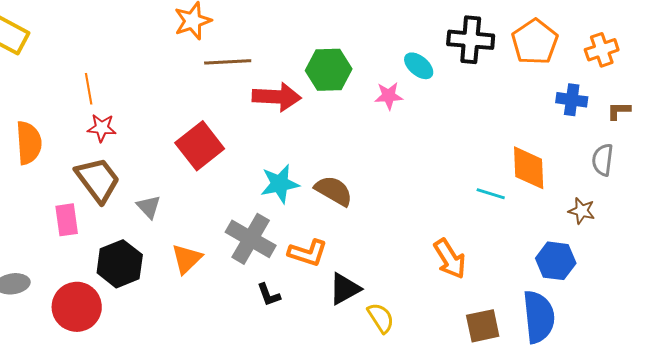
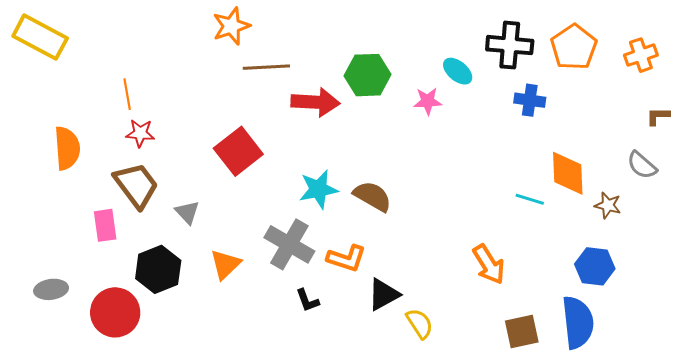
blue cross: (572, 100) -> (530, 100), moved
gray semicircle: (603, 160) -> (642, 165), turned -56
brown star: (582, 211) -> (608, 205), moved

